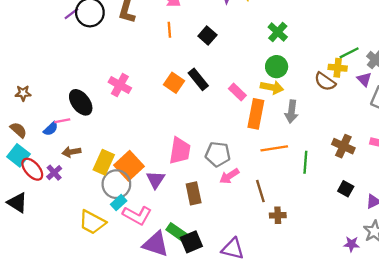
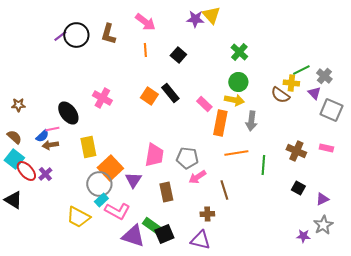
brown arrow: (71, 152) -> (50, 145), moved
yellow rectangle: (104, 162) -> (88, 147), moved, turned -35
brown cross: (278, 215) -> (207, 214), moved

